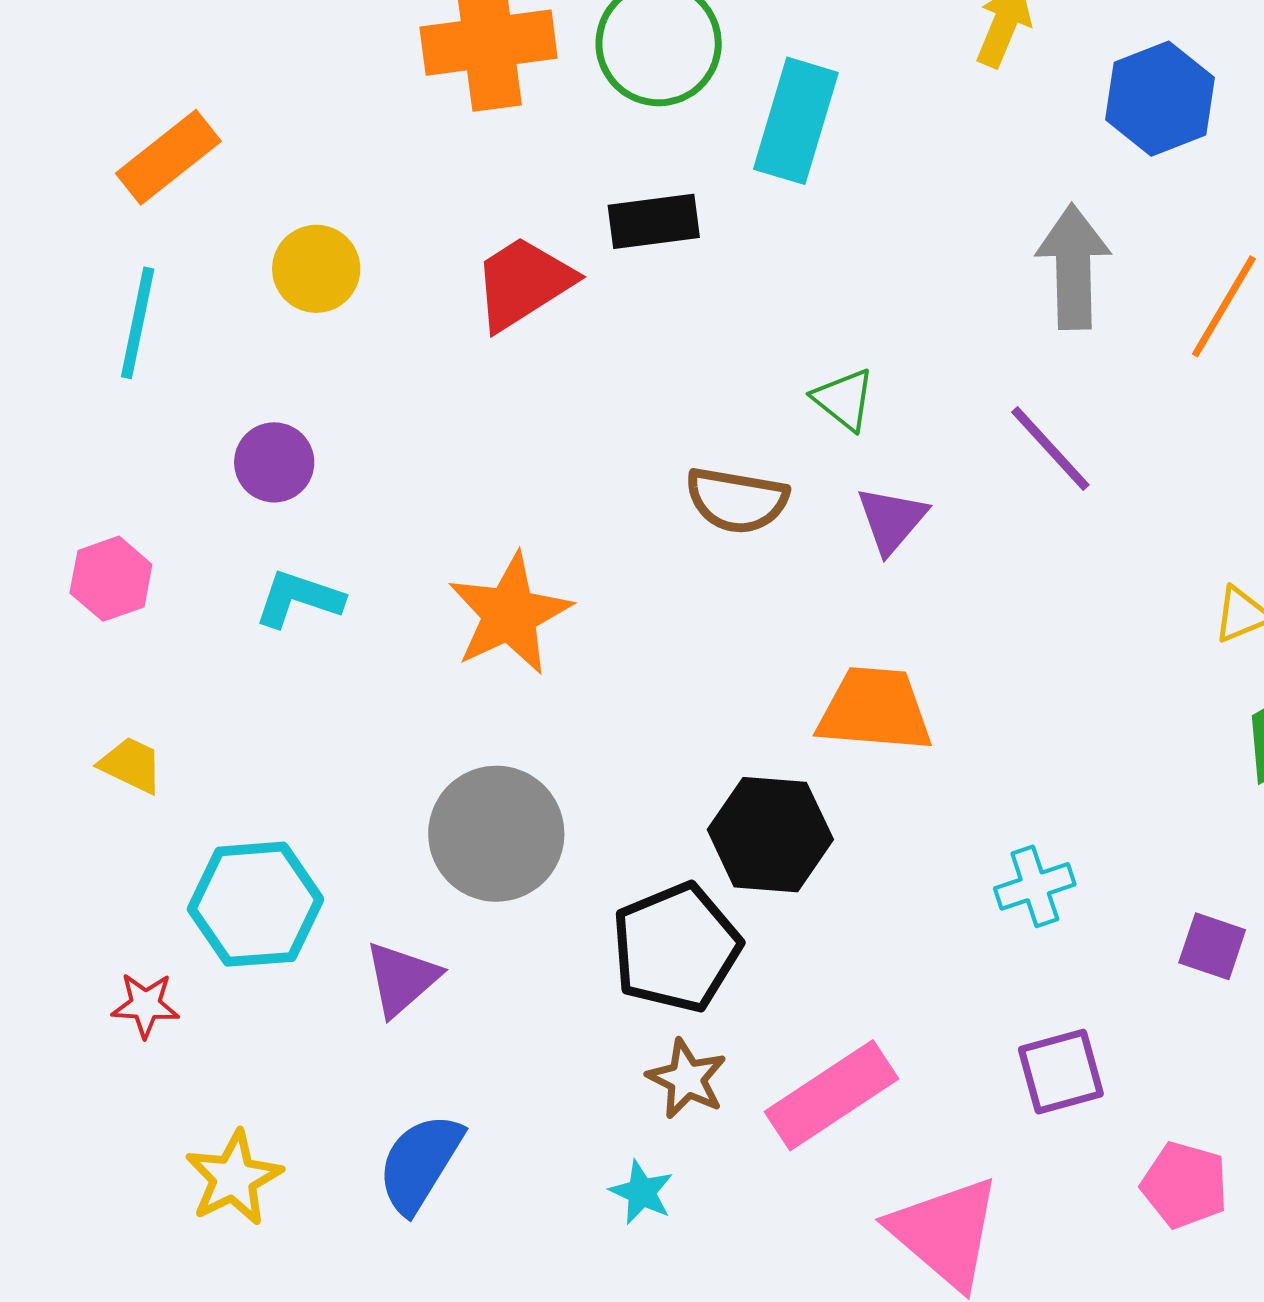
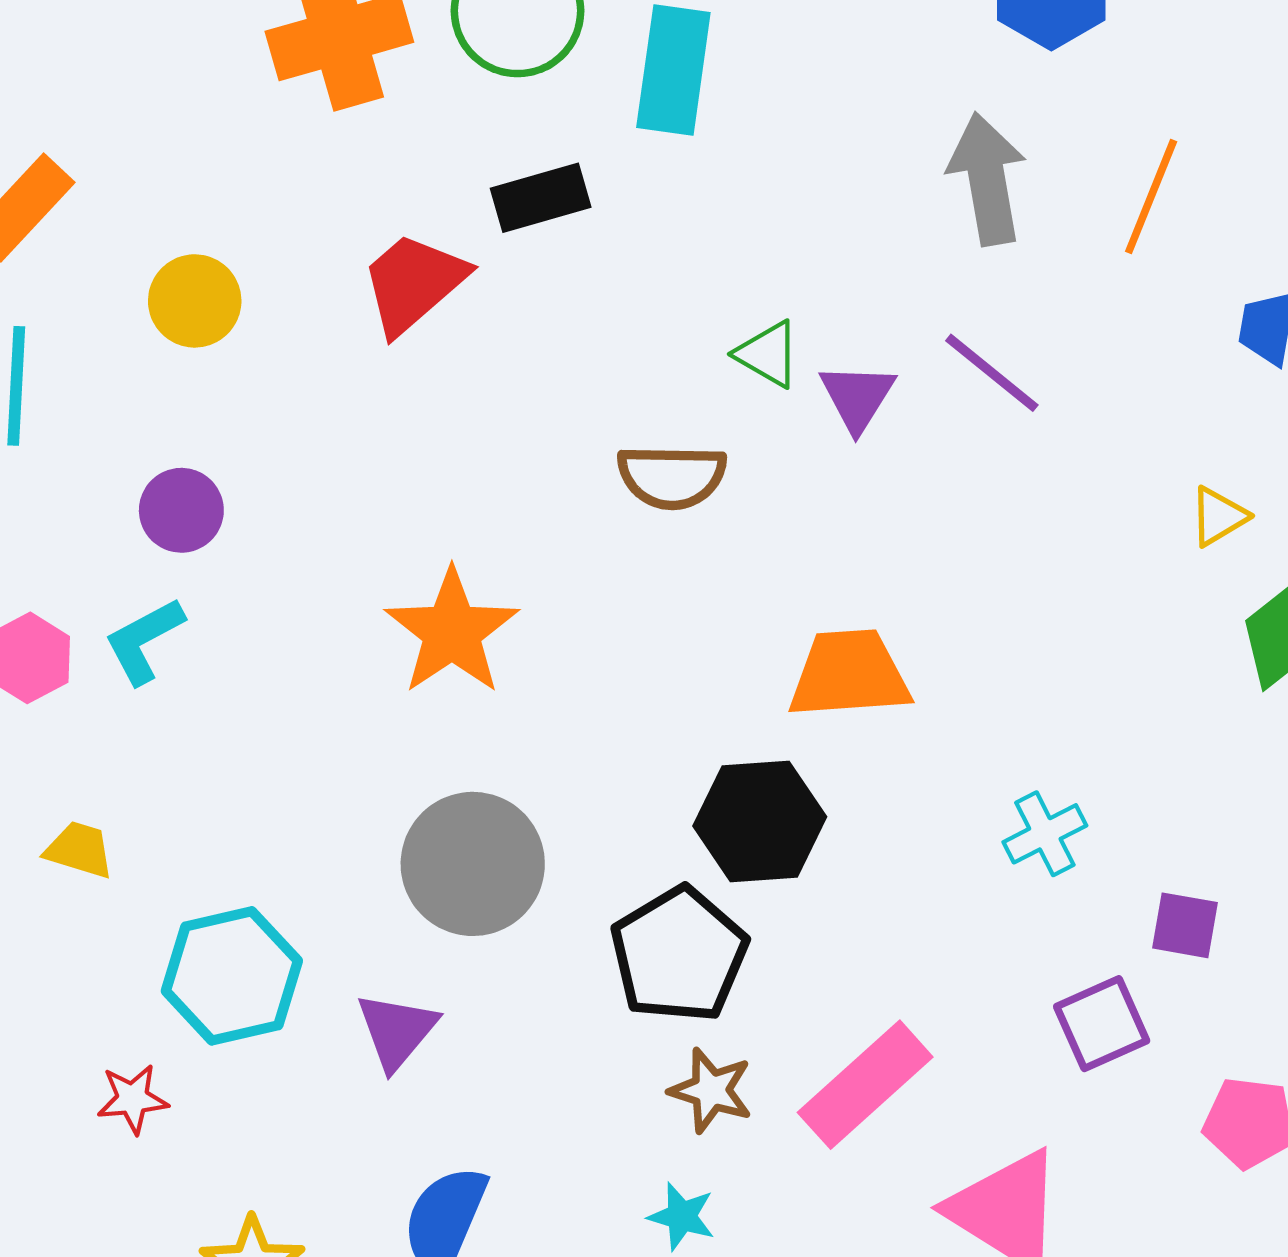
purple triangle: (892, 520) -> (857, 397), moved
cyan L-shape: (299, 599) -> (144, 641), moved, turned -38
purple square: (1212, 946) -> (1185, 925), moved

